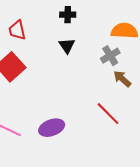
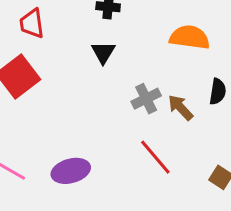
gray cross: (110, 56) -> (146, 99), moved

